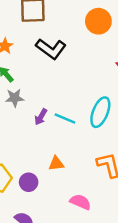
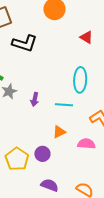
cyan line: (65, 119) -> (64, 105), moved
pink semicircle: (80, 202) -> (86, 144), moved

